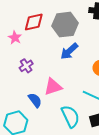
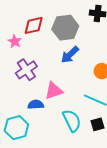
purple cross: (26, 66) -> (26, 70), size x1.5
blue semicircle: (35, 100) -> (36, 105), turned -56

